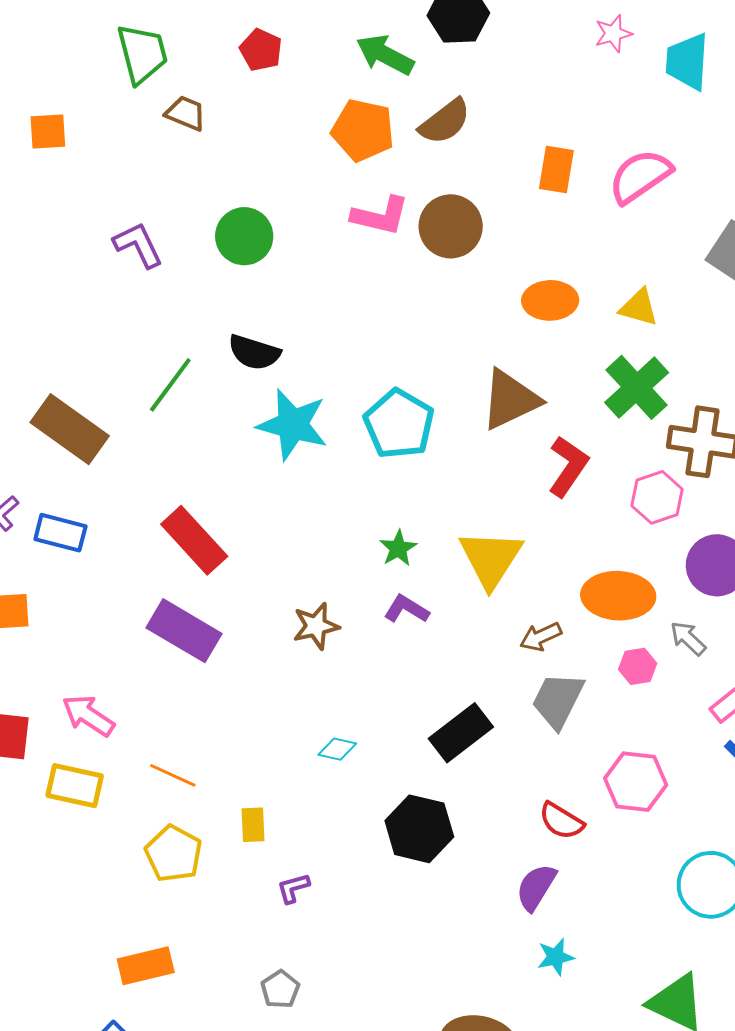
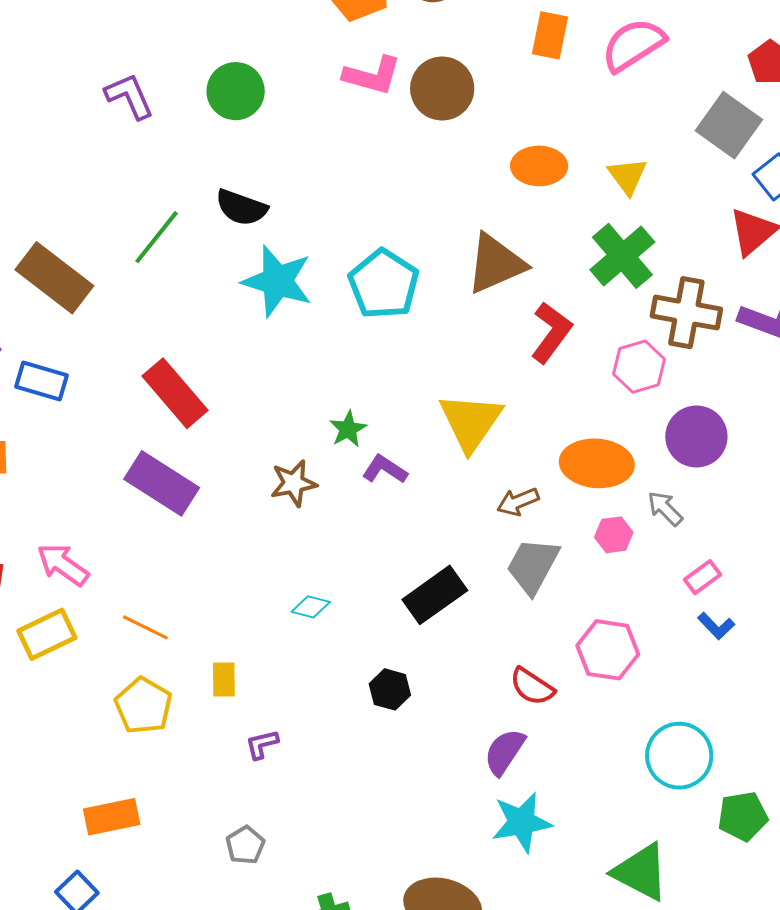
yellow triangle: (639, 307) -> (627, 176), turned 36
green star: (398, 548) -> (348, 429), moved
yellow rectangle: (75, 786) -> (47, 634), turned -40
black hexagon: (419, 829) -> (390, 689), size x0.6
cyan star: (556, 957) -> (522, 822), size x1.6

